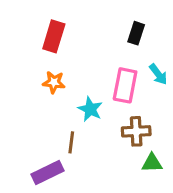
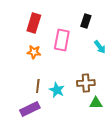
pink rectangle: (125, 85) -> (62, 40), moved
cyan star: (90, 109) -> (57, 90), moved
brown line: (71, 142) -> (38, 86), moved

